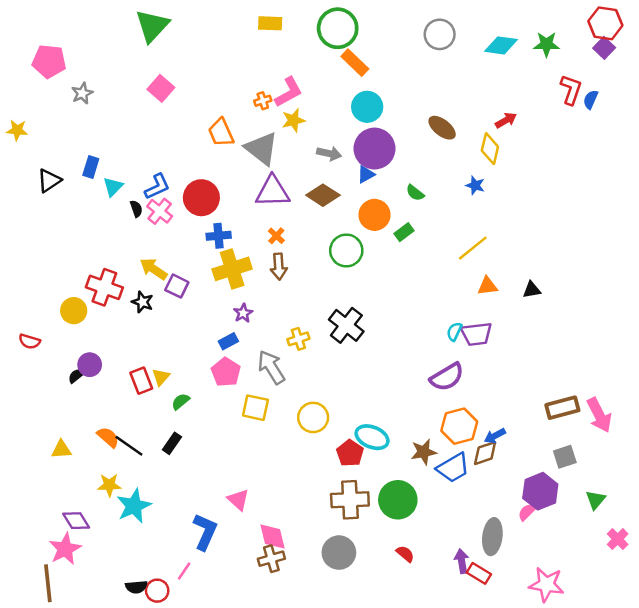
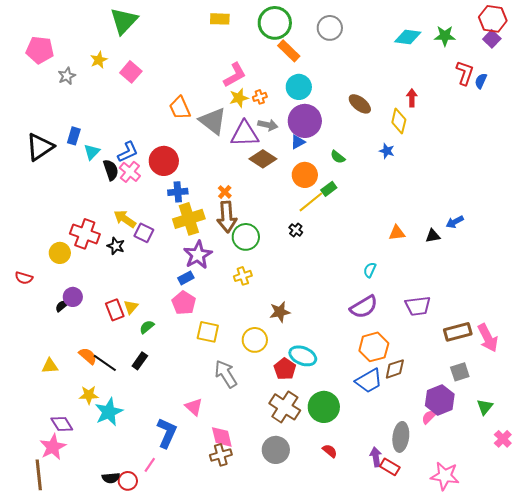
gray circle: (440, 34) -> (330, 28), moved
orange cross: (263, 101) -> (260, 97), moved
red arrow: (506, 120) -> (412, 98), turned -60
yellow star: (17, 130) -> (99, 60), moved, turned -30
black triangle: (49, 180) -> (40, 147), size x1.4
purple triangle: (273, 192) -> (245, 134), moved
black semicircle: (136, 209) -> (111, 170), size x1.5
yellow line: (473, 248) -> (311, 202), moved
green circle: (346, 250) -> (246, 237), moved
brown arrow: (279, 266) -> (227, 217), size x1.4
purple star: (243, 313) -> (198, 255), size x1.8
black cross: (346, 325) -> (296, 230), moved, size x0.5
purple trapezoid: (476, 334) -> (418, 306), moved
gray arrow: (271, 367) -> (226, 374), moved
blue arrow: (495, 436) -> (455, 222), moved
brown star: (424, 452) -> (280, 312), moved
brown cross: (350, 500) -> (285, 407), turned 36

